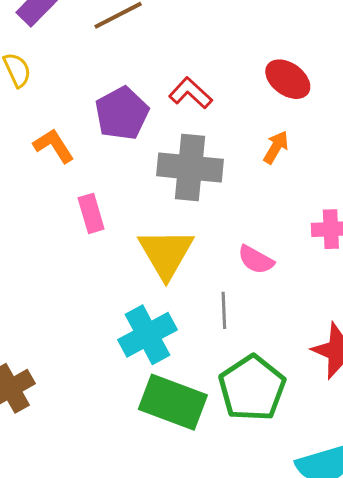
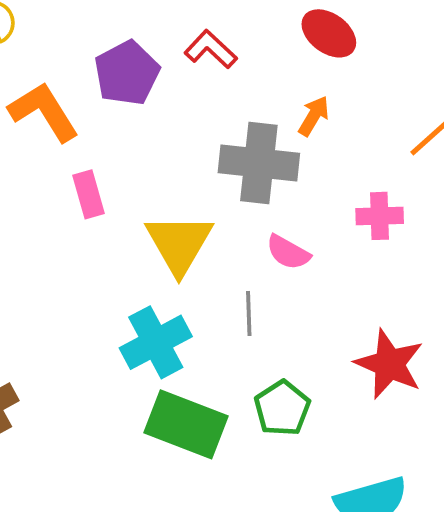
orange L-shape: (54, 146) -> (44, 112), size x1.4
gray cross: (190, 168) -> (259, 163), moved
green pentagon: (252, 388) -> (282, 408), size x0.7

